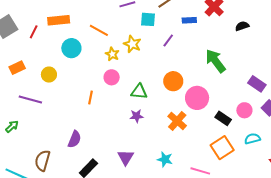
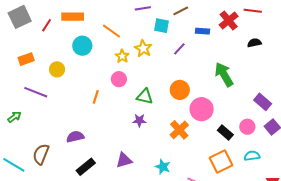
purple semicircle: (75, 139) -> (75, 137), turned -132
purple triangle: (126, 157) -> (124, 160), turned 36

